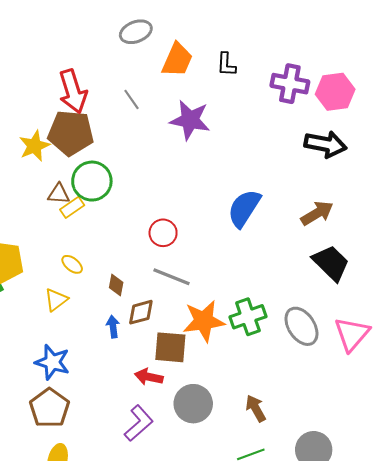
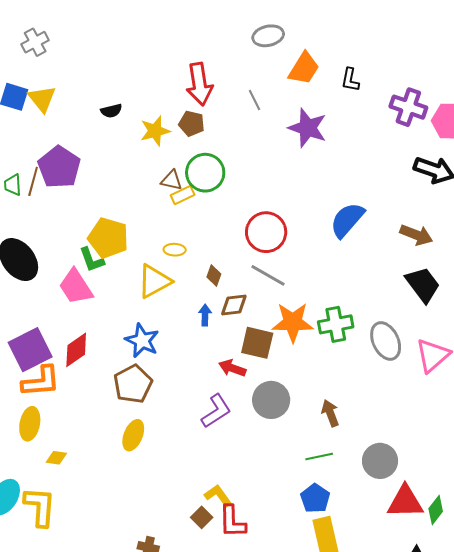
brown pentagon: (71, 133) -> (192, 124), size x0.6
brown arrow: (317, 213) -> (416, 235), turned 44
red circle: (163, 233) -> (266, 232), size x1.5
yellow ellipse: (72, 264) -> (175, 250), turned -45
yellow triangle: (56, 300) -> (154, 281), size x1.5

